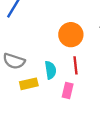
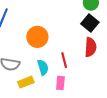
orange circle: (71, 35) -> (37, 37), moved

